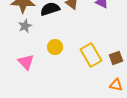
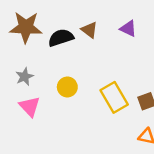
gray star: (25, 26) -> (24, 77), moved

